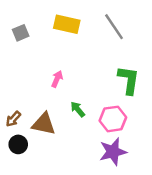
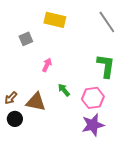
gray line: (114, 27) -> (107, 22), moved
gray square: (21, 33) -> (26, 39), moved

